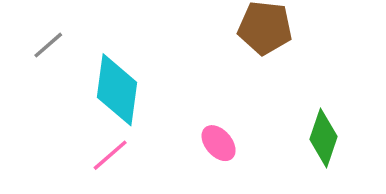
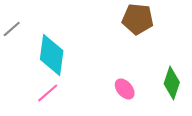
pink ellipse: (219, 143) -> (125, 89), moved

